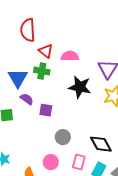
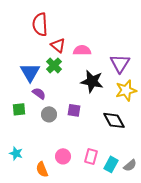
green cross: (42, 71) -> (54, 65), turned 35
purple square: (46, 110) -> (74, 110), moved
gray circle: (63, 137) -> (49, 114), moved
black diamond: (101, 144) -> (114, 120), moved

